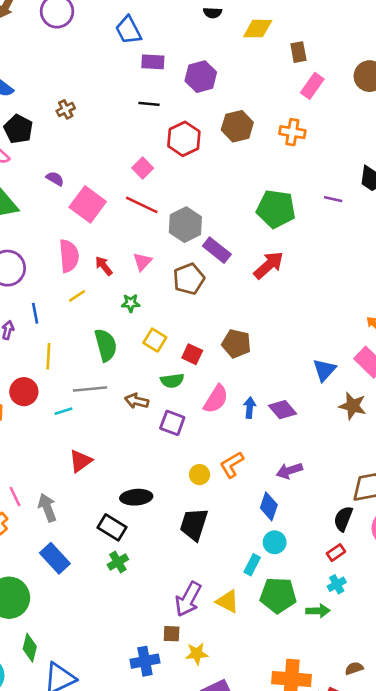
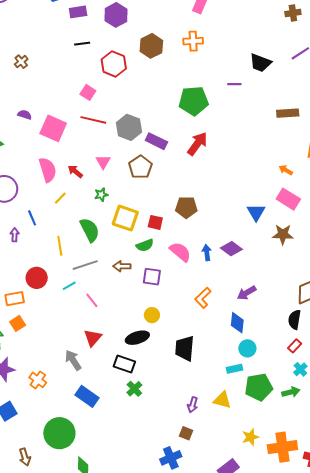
yellow square: (155, 340) -> (125, 218), size x1.5
yellow line: (48, 356) -> (60, 246), moved
pink semicircle: (216, 399) -> (180, 252), turned -70
red triangle: (80, 461) -> (93, 338), moved
yellow circle: (200, 475) -> (152, 315), moved
pink line: (15, 497) -> (92, 300), moved
cyan rectangle: (252, 565) -> (234, 369), turned 63
purple arrow: (188, 599) -> (193, 405), size x0.6
brown square: (172, 634) -> (186, 433), turned 32
yellow star: (197, 654) -> (250, 437), moved

